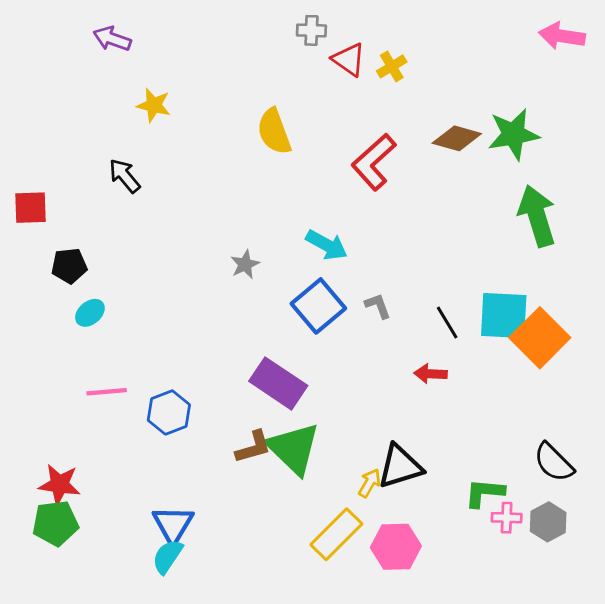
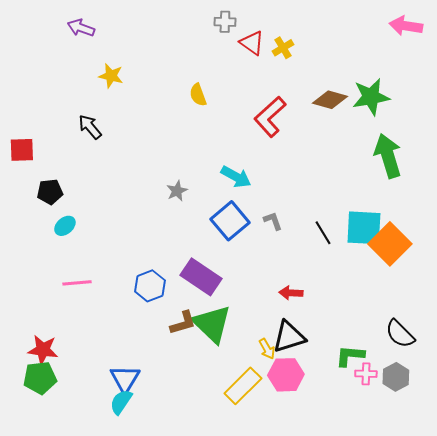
yellow semicircle: (274, 131) -> (198, 95), size x0.7
red arrow: (430, 374) -> (291, 293), moved
blue hexagon: (169, 412) -> (150, 286), moved
yellow arrow: (370, 483) -> (267, 349), turned 120
pink hexagon: (396, 547) -> (286, 375), moved

